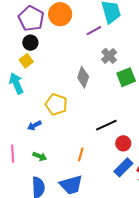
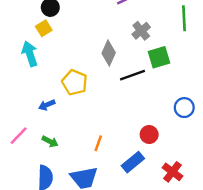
black line: (106, 125) -> (133, 75), moved
pink line: (13, 154) -> (19, 136), turned 42
blue rectangle: (123, 167) -> (133, 162), moved

